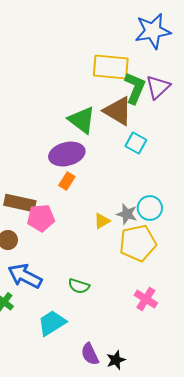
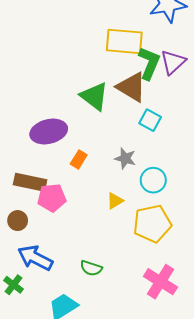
purple ellipse: (67, 154) -> (49, 132), moved
cyan circle: (150, 208) -> (153, 180), moved
gray star: (127, 214) -> (125, 158), moved
pink cross: (146, 299) -> (160, 282), size x1.4

